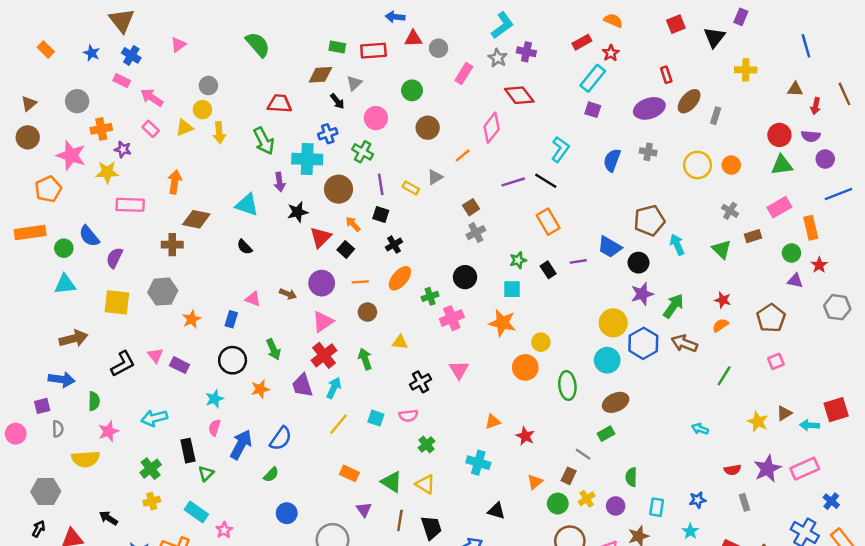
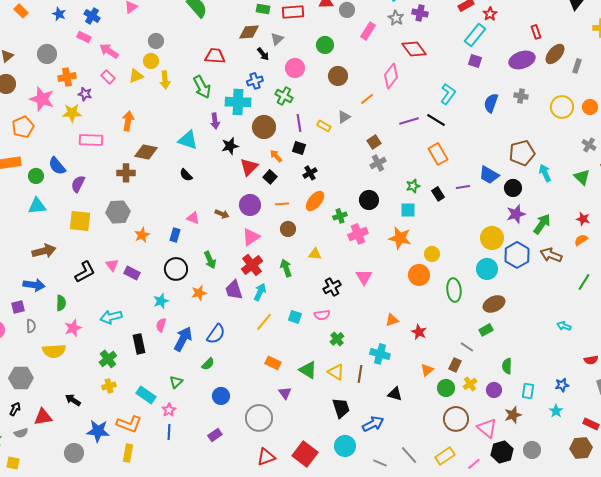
green triangle: (206, 473) -> (176, 382), moved
brown line: (400, 520) -> (360, 374), moved

